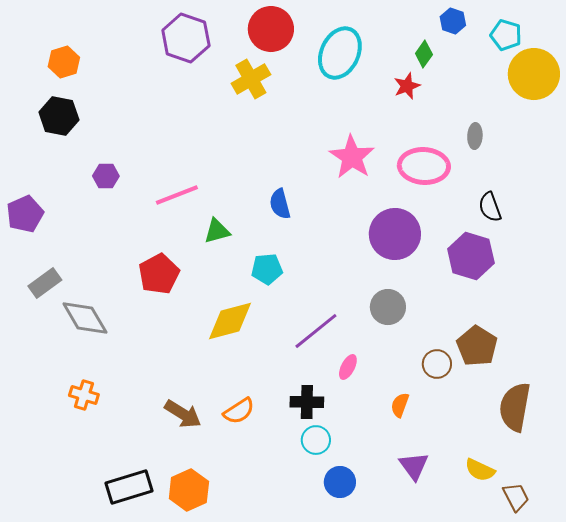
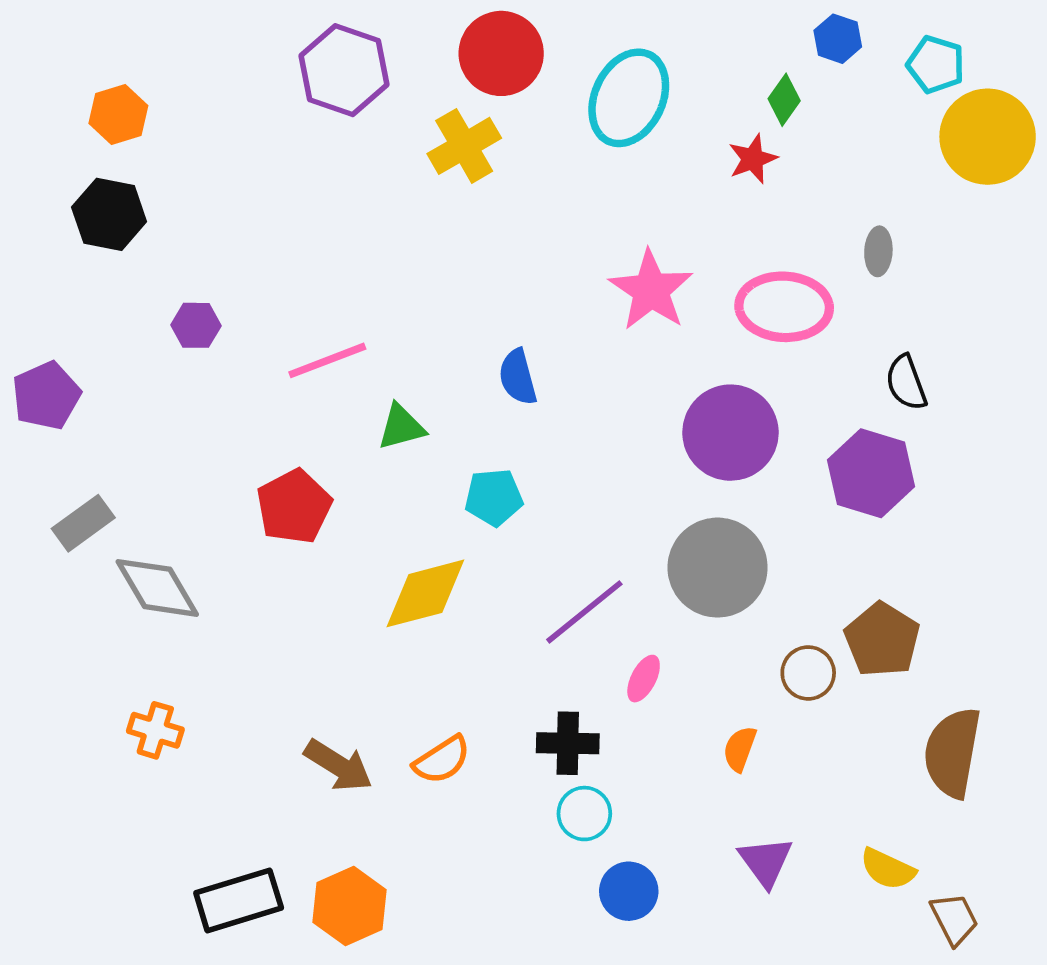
gray circle: (388, 307) -> (718, 568), size x1.5

